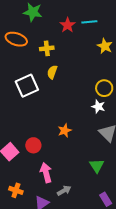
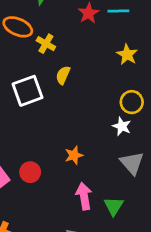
yellow star: (105, 46) -> (127, 55), moved
yellow cross: (47, 48) -> (46, 44), moved, turned 32
pink arrow: (46, 173) -> (84, 196), moved

